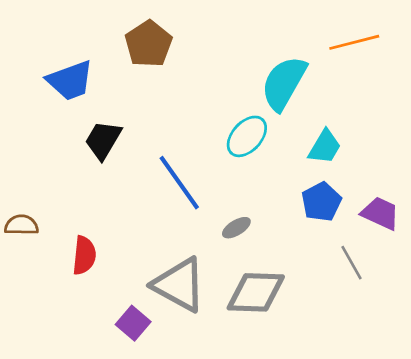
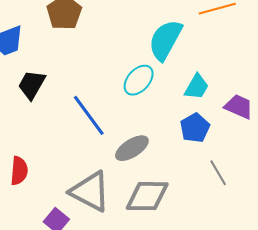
purple trapezoid: (380, 213) -> (239, 107), moved
gray ellipse: (236, 228) -> (132, 148), size x1.6

